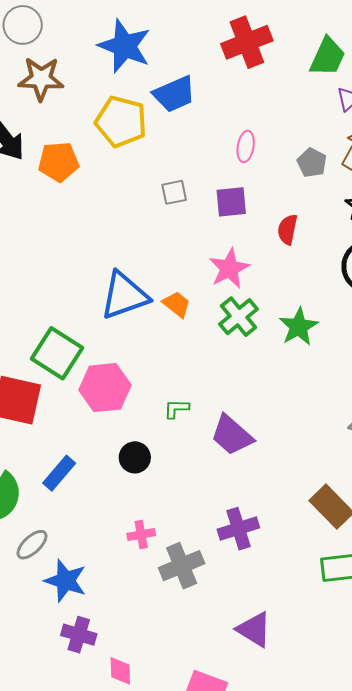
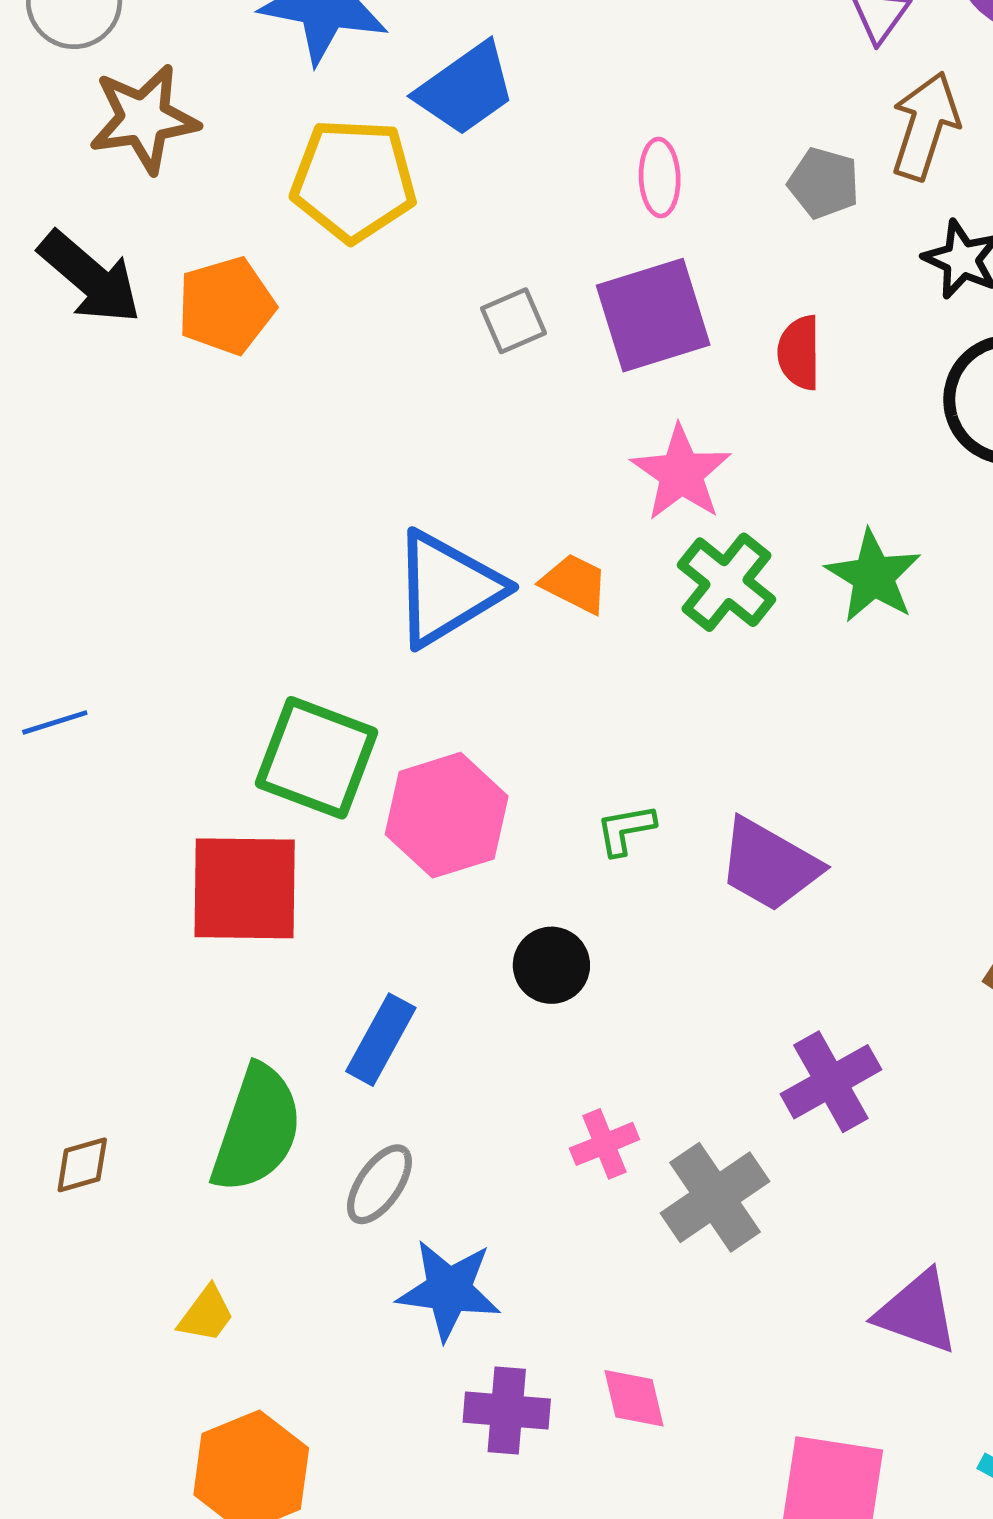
purple square: (231, 202) -> (653, 315), size x1.4
gray ellipse: (32, 545) -> (379, 1184), moved
pink diamond: (120, 671) -> (634, 1398), moved

